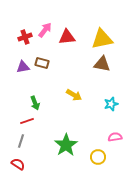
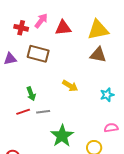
red cross: (25, 37) -> (21, 28), turned 32
brown rectangle: (42, 63) -> (38, 54), size x1.5
purple triangle: (23, 67) -> (10, 59), moved
gray line: (21, 141) -> (43, 112), moved, turned 64

